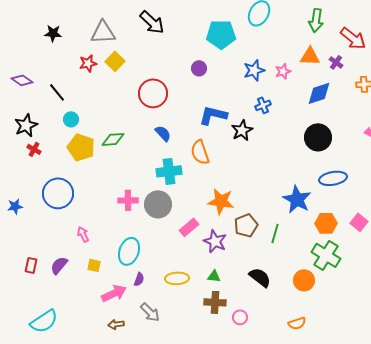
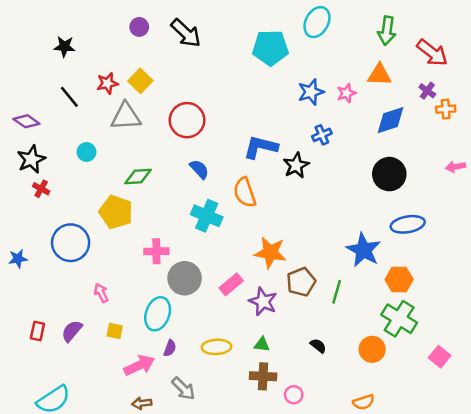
gray triangle: (103, 32) -> (126, 116), moved
purple cross: (336, 62) -> (427, 91), moved
purple circle: (199, 68) -> (139, 27), moved
purple diamond: (22, 80) -> (26, 121), moved
black line: (57, 92) -> (69, 97), moved
yellow pentagon: (81, 147) -> (116, 212), moved
cyan cross: (169, 171) -> (207, 216), turned 30
gray circle: (158, 204) -> (185, 278), moved
pink square: (359, 222) -> (440, 357), moved
black semicircle: (260, 277) -> (318, 346), size x0.6

